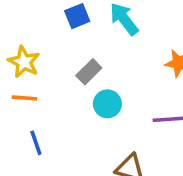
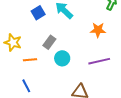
orange line: (24, 98) -> (30, 60), moved

